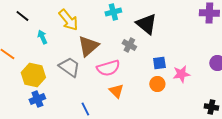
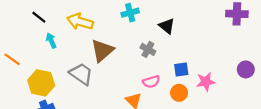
black line: (22, 16) -> (39, 17), moved
yellow arrow: (68, 20) -> (80, 22), turned 145
black triangle: (146, 24) -> (167, 26), size x0.7
pink semicircle: (108, 68) -> (151, 82), moved, size x0.7

